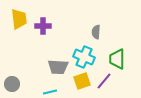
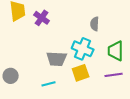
purple cross: (43, 26) -> (42, 18), turned 35
purple line: (104, 81) -> (114, 75), moved, turned 42

